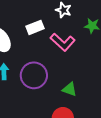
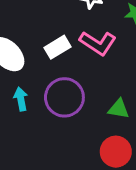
white rectangle: (35, 27) -> (57, 47), moved

